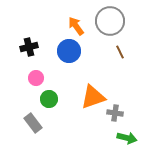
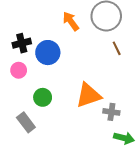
blue circle: (69, 51) -> (48, 53), moved
pink circle: (36, 78) -> (19, 70), moved

